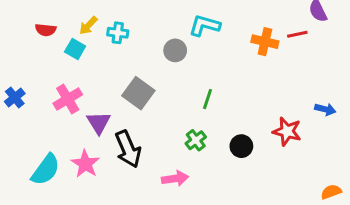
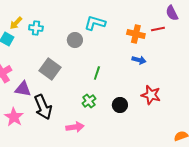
blue arrow: (325, 109) -> (139, 60), moved
purple triangle: (99, 123) -> (23, 89), turned -48

